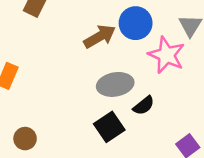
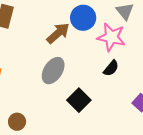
gray ellipse: (115, 84) -> (53, 71), moved, turned -36
black semicircle: (144, 105) -> (111, 68), moved

